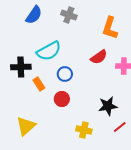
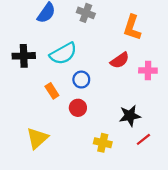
black cross: (21, 67) -> (24, 56), moved

